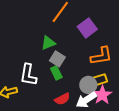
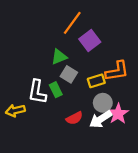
purple square: (87, 28) -> (90, 40), moved
green rectangle: (56, 73) -> (56, 90), moved
yellow rectangle: (99, 80) -> (96, 81), moved

